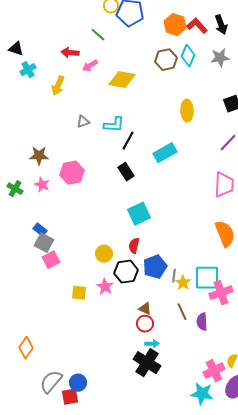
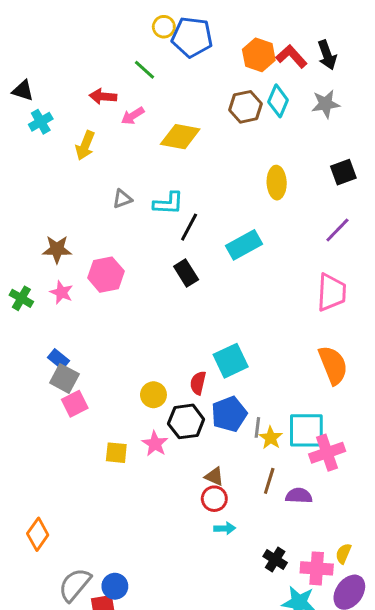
cyan square: (139, 214) -> (231, 361), moved
brown line: (182, 312) -> (269, 481), turned 42
purple semicircle: (202, 322) -> (299, 496), turned 96
black cross: (147, 363) -> (275, 560), moved, size x0.6
pink cross: (214, 371) -> (317, 568), turned 30

